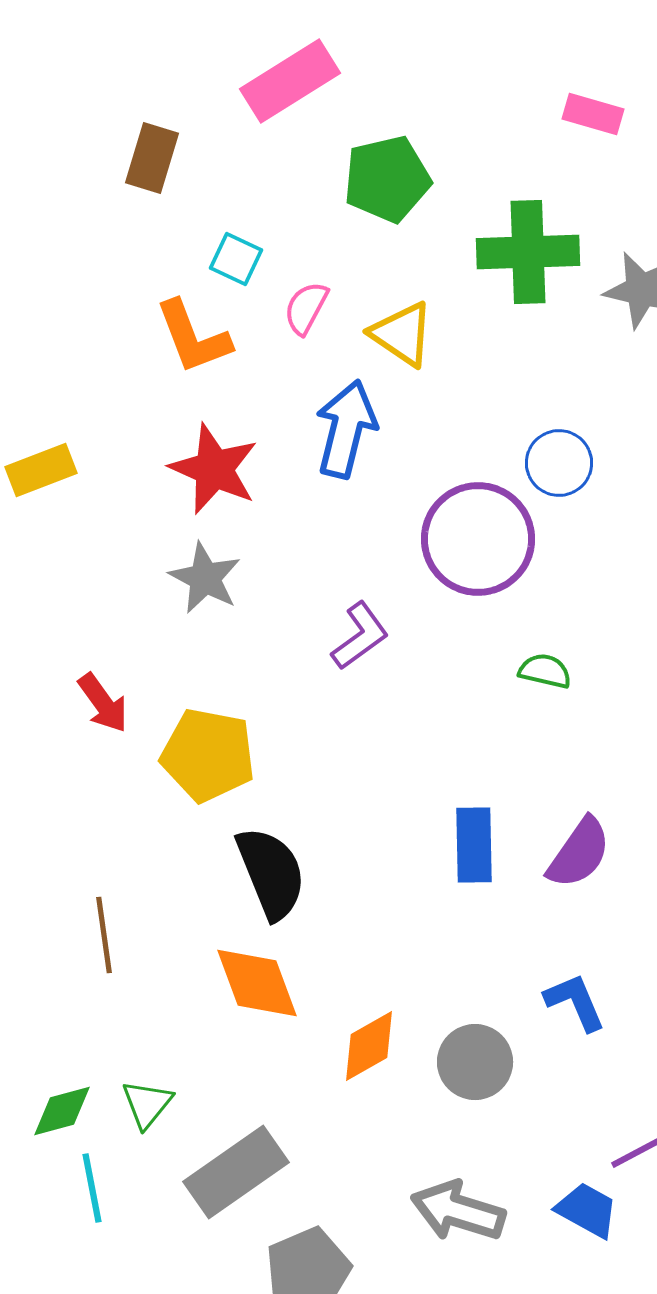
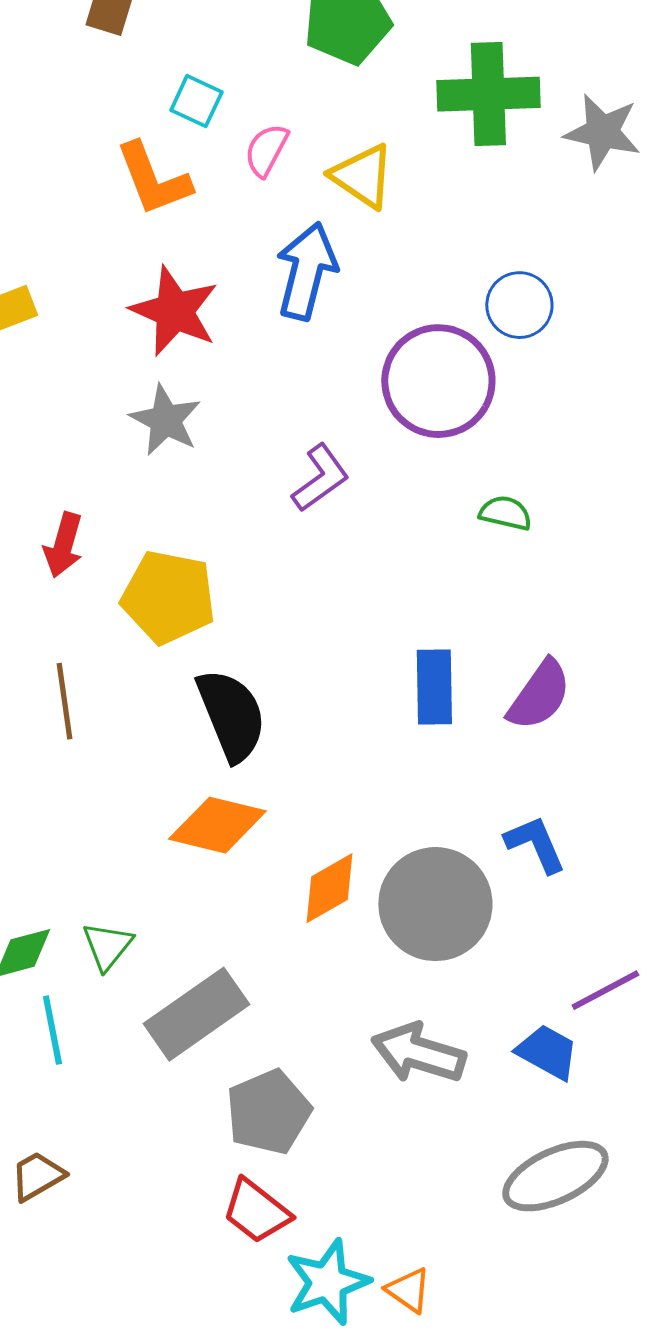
red arrow: (103, 703) -> (63, 545), turned 52
brown line: (104, 935) -> (64, 701), moved
orange diamond: (257, 983) -> (217, 825), turned -56
gray circle: (475, 1062) -> (435, 904), size x1.5

